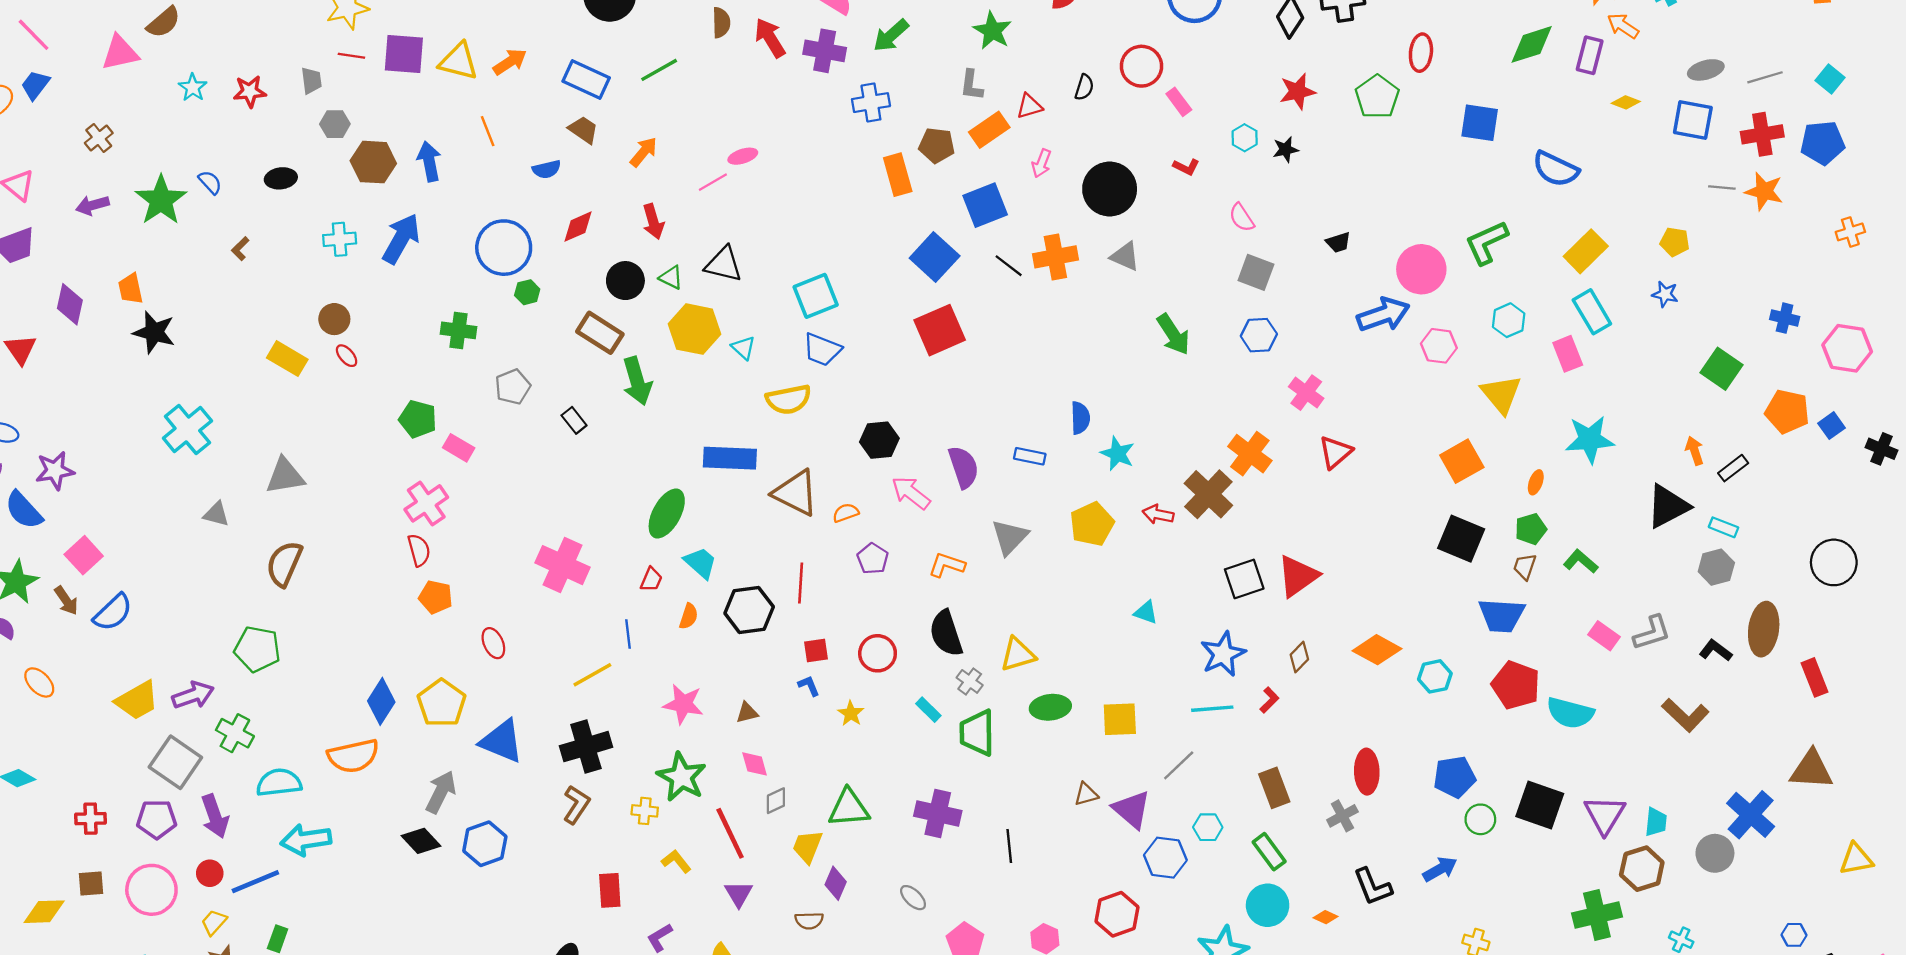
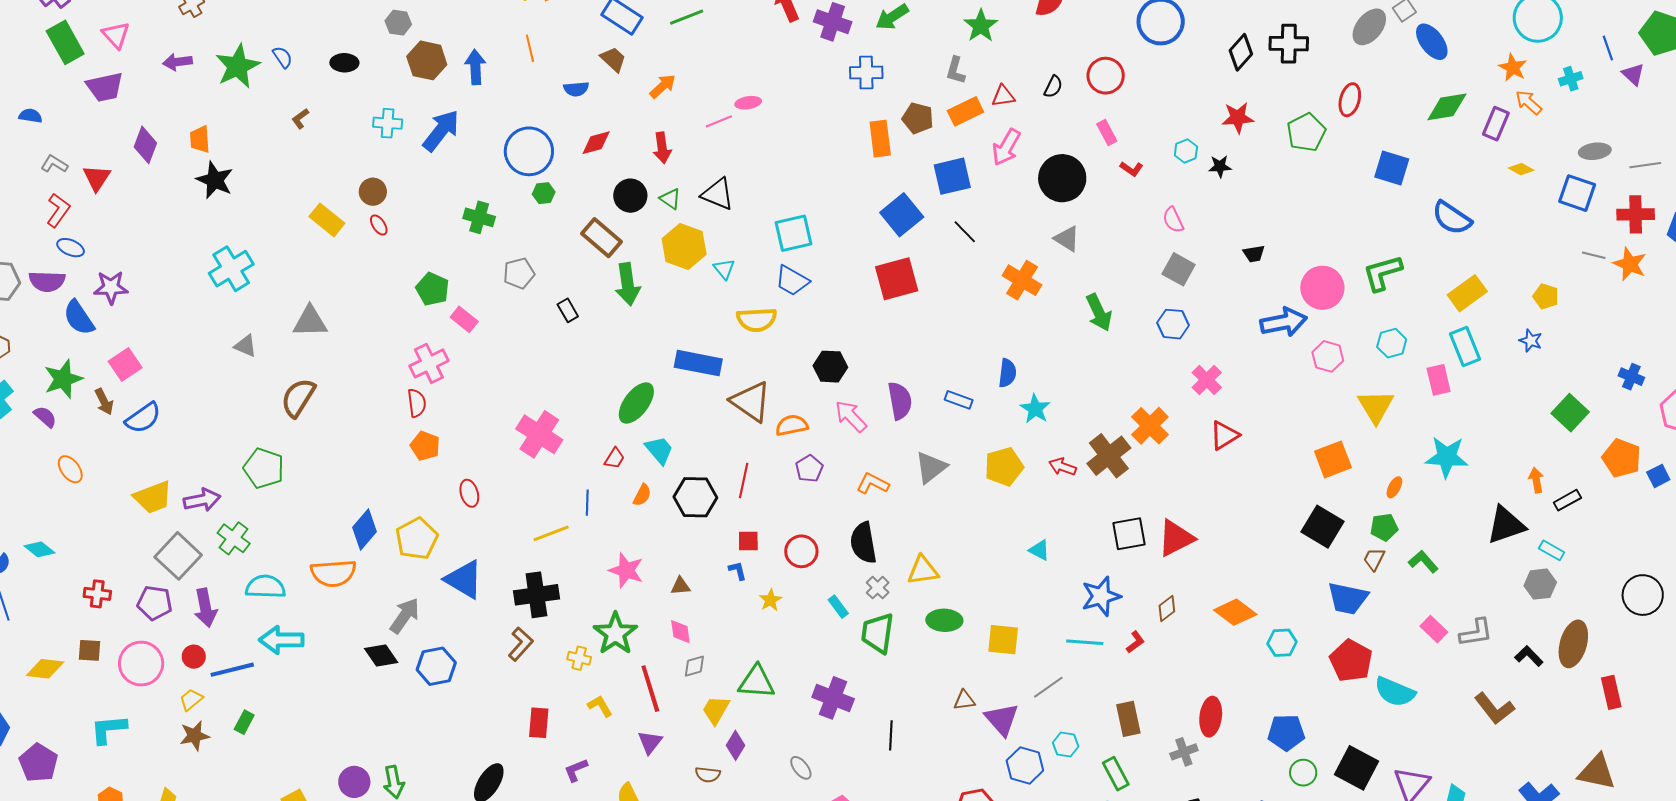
pink rectangle: (1179, 102) -> (1107, 133), moved
pink arrow: (1041, 163) -> (1006, 147), size x1.5
orange cross: (1055, 257) -> (1022, 280), moved, turned 33
orange semicircle: (846, 513) -> (792, 425), size x1.4

